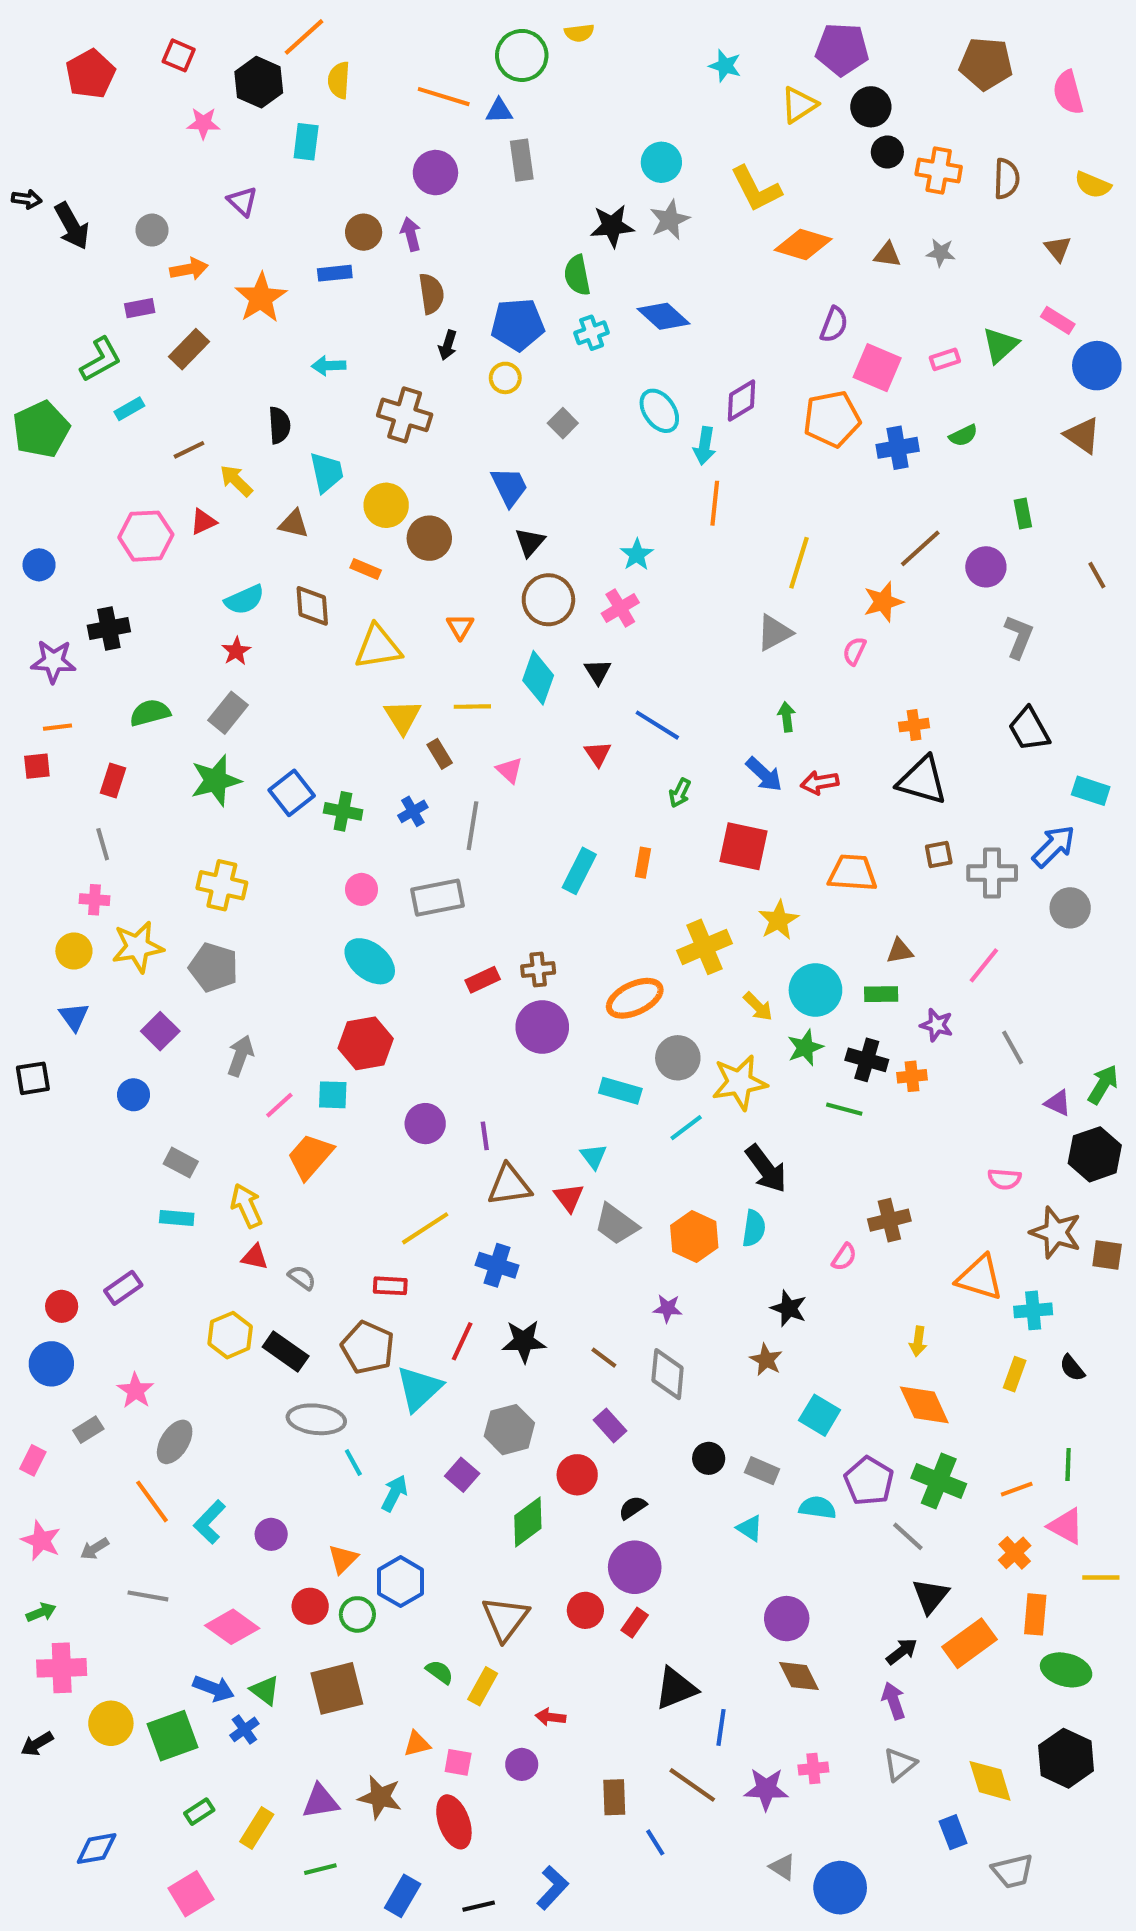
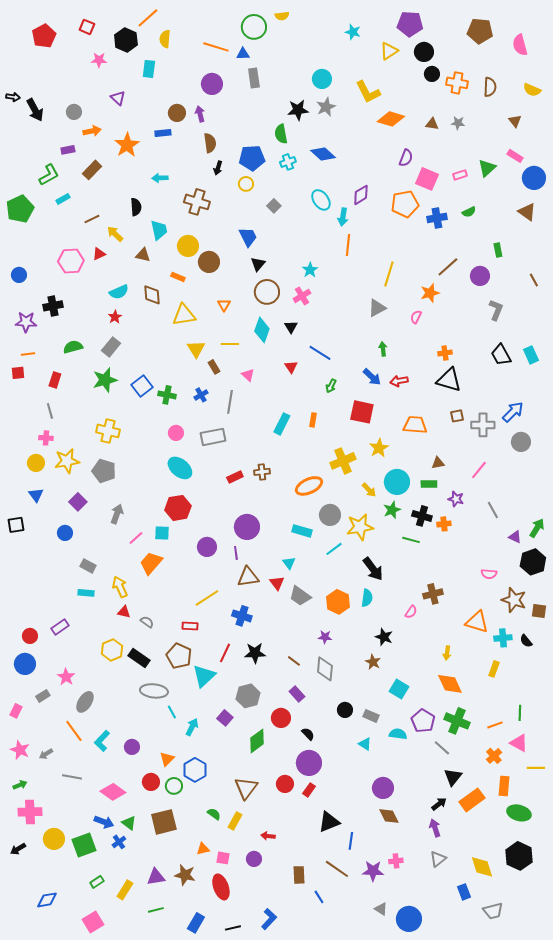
cyan rectangle: (1091, 791) -> (531, 355), moved, turned 48
purple circle: (542, 1027) -> (247, 527), moved
black semicircle: (1072, 1368) -> (526, 641), moved
black semicircle: (633, 1508) -> (308, 734), turned 80

